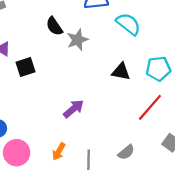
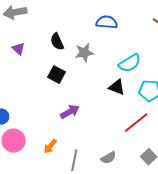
cyan semicircle: (128, 24) -> (130, 63), moved, turned 100
black semicircle: (54, 26) -> (57, 42), moved
black square: (26, 67) -> (57, 75), moved, turned 36

